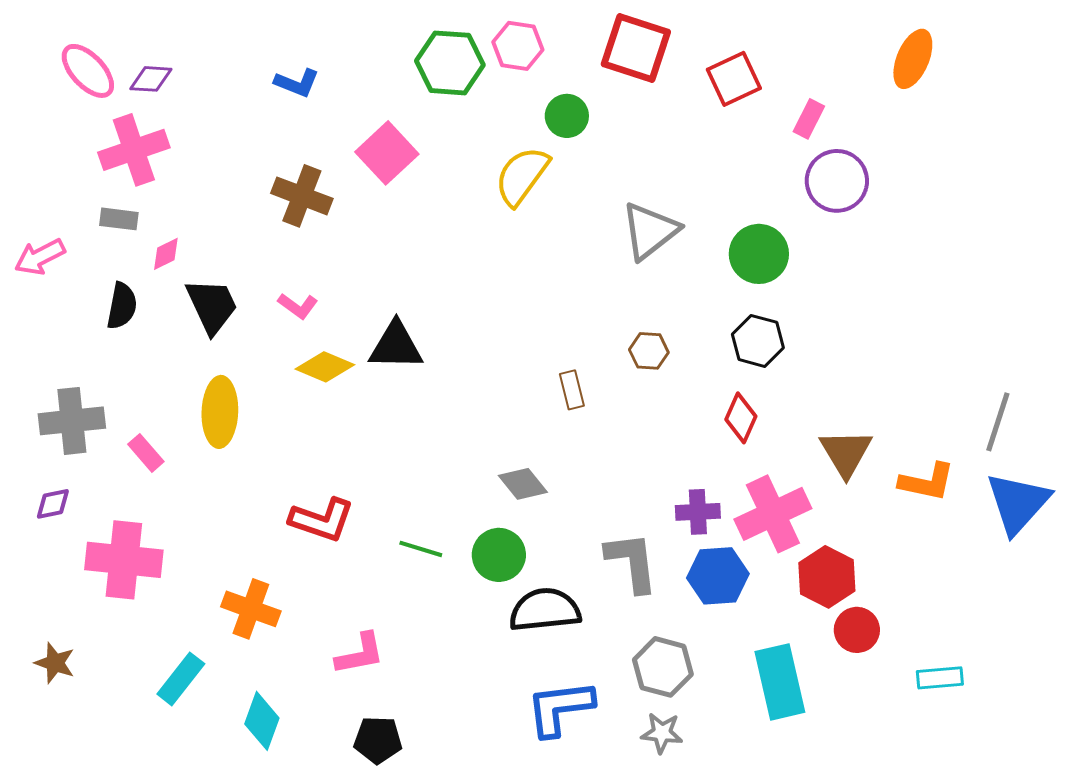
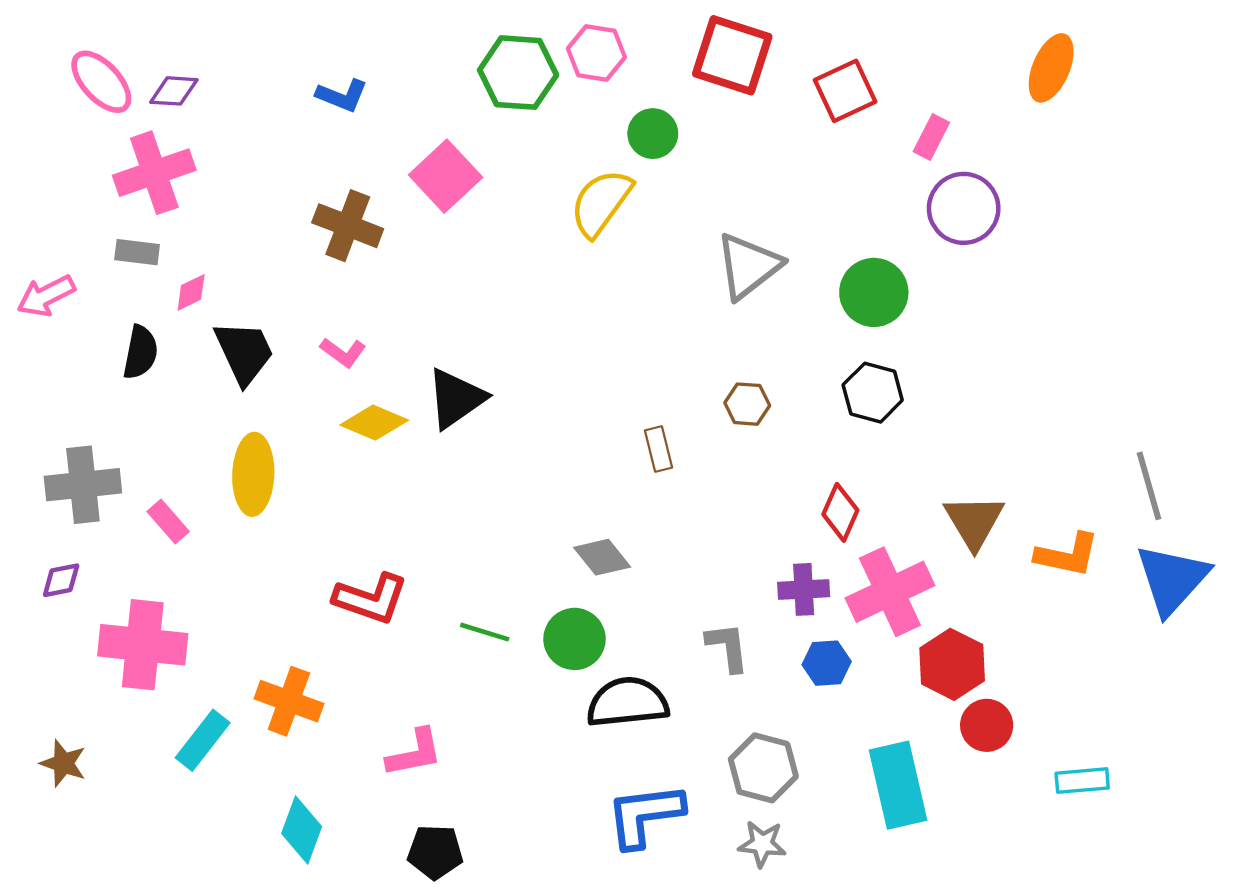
black triangle: (396, 346) -> (456, 398), turned -36
red diamond: (741, 418) -> (840, 512), moved
gray line: (998, 422) -> (1149, 486), turned -34
gray L-shape: (632, 562) -> (728, 647), size x0.7
blue hexagon: (718, 576) -> (827, 663), size x0.7
cyan rectangle: (181, 679) -> (203, 740), moved

